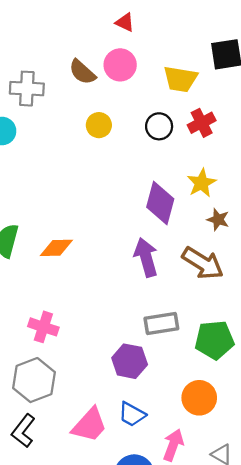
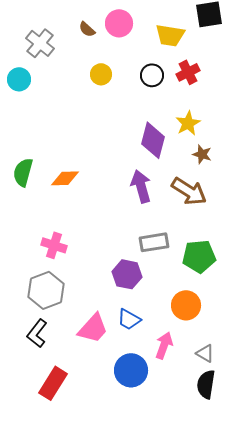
brown semicircle: (82, 72) -> (87, 29), size x0.7
gray cross: (27, 89) -> (40, 43), turned 36

